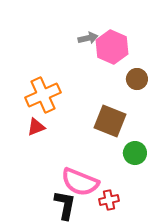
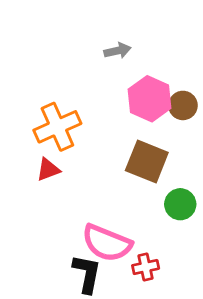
pink hexagon: (112, 47) -> (150, 99), moved

